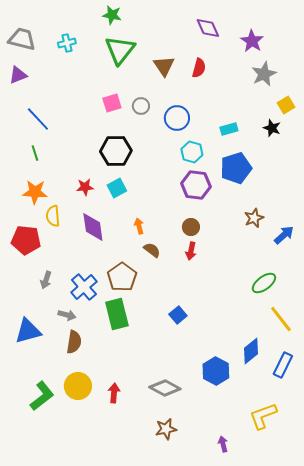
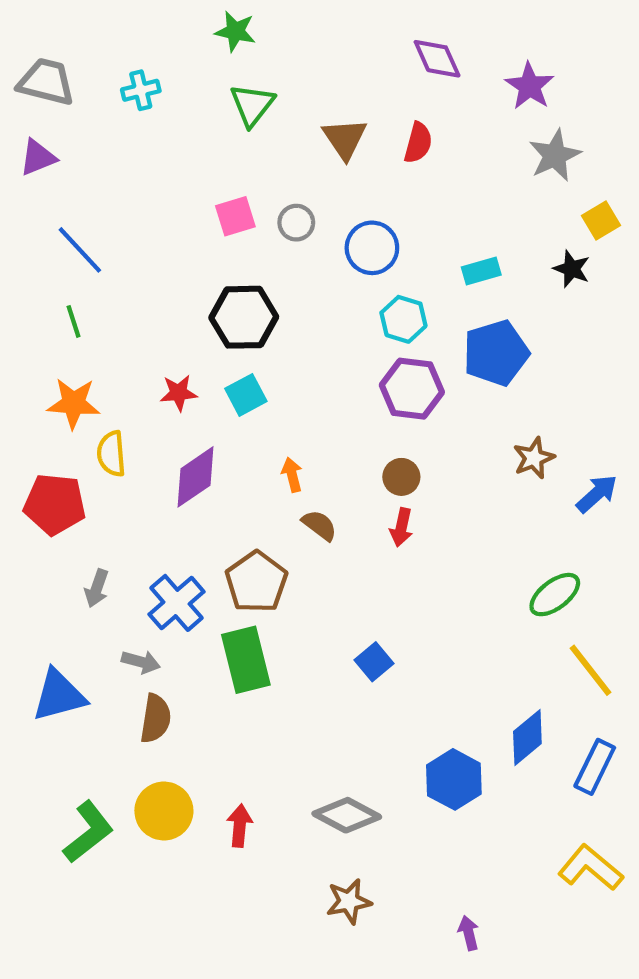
green triangle: (120, 50) -> (252, 105), size x0.7
purple diamond: (93, 227) -> (195, 477), turned 64
yellow L-shape: (263, 416) -> (590, 868), moved, turned 60

